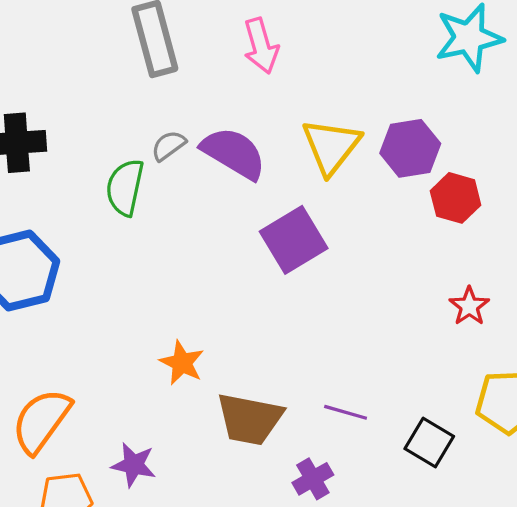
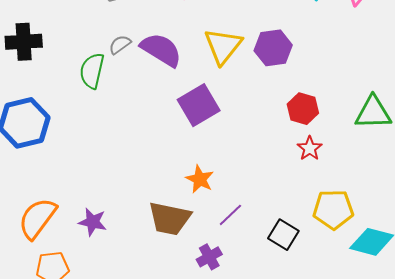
red hexagon: (456, 198) -> (303, 109), moved
orange star: (182, 363) -> (200, 179), moved
purple line: (346, 412) -> (230, 215), turned -60
purple star: (134, 465) -> (93, 222), moved

